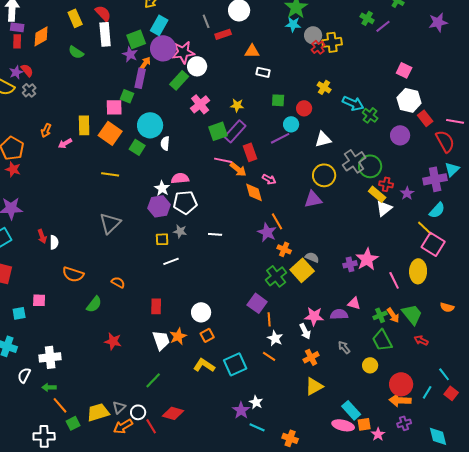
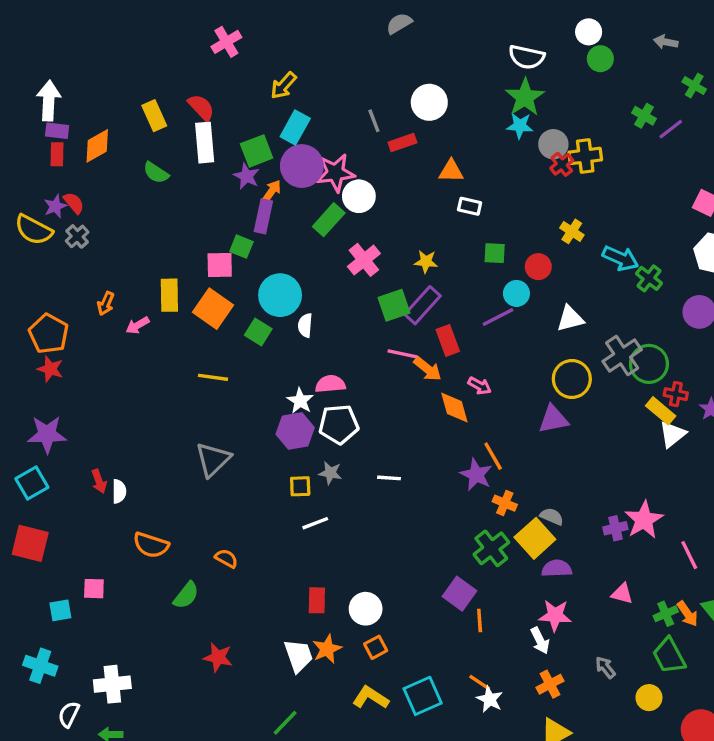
red rectangle: (156, 306) -> (317, 600), moved
purple semicircle: (339, 314) -> (557, 568), moved
white star: (275, 338) -> (490, 699), moved

